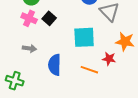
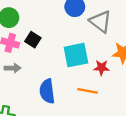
gray arrow: (29, 48) -> (13, 68), moved
red star: (109, 59) -> (101, 68), moved

